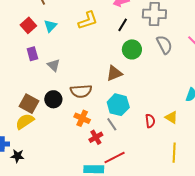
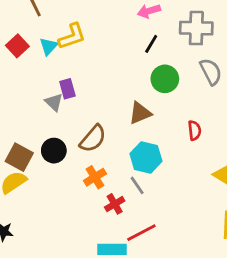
yellow L-shape: (88, 20) -> (72, 36), moved
purple rectangle: (32, 54) -> (67, 89), moved
brown semicircle: (81, 91) -> (93, 139), turned -45
orange cross: (82, 118) -> (95, 177), turned 35
red semicircle: (150, 121) -> (194, 130), moved

